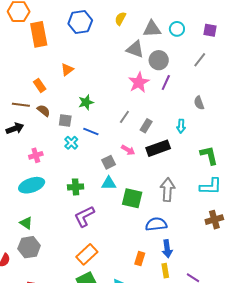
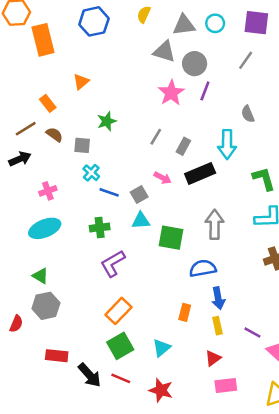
purple square: (210, 30) -> (256, 23), size x1.5
brown line: (21, 105) -> (26, 129), turned -36
cyan arrow: (181, 126) -> (227, 144), size x1.6
blue line: (91, 132) -> (109, 192), moved

